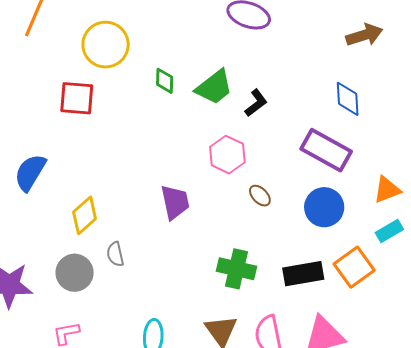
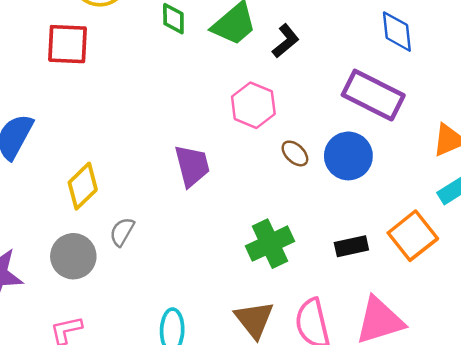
blue circle: (324, 207) -> (348, 156), moved
gray semicircle: (115, 254) -> (122, 232), turned 45
green cross: (236, 269) -> (270, 244), turned -36
black rectangle: (303, 274) -> (351, 246), size x0.7

